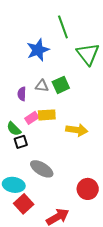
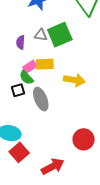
green square: (61, 85) -> (60, 35), size x1.4
green semicircle: (14, 129) -> (26, 78), moved
gray ellipse: (42, 169) -> (41, 99), moved, turned 35

